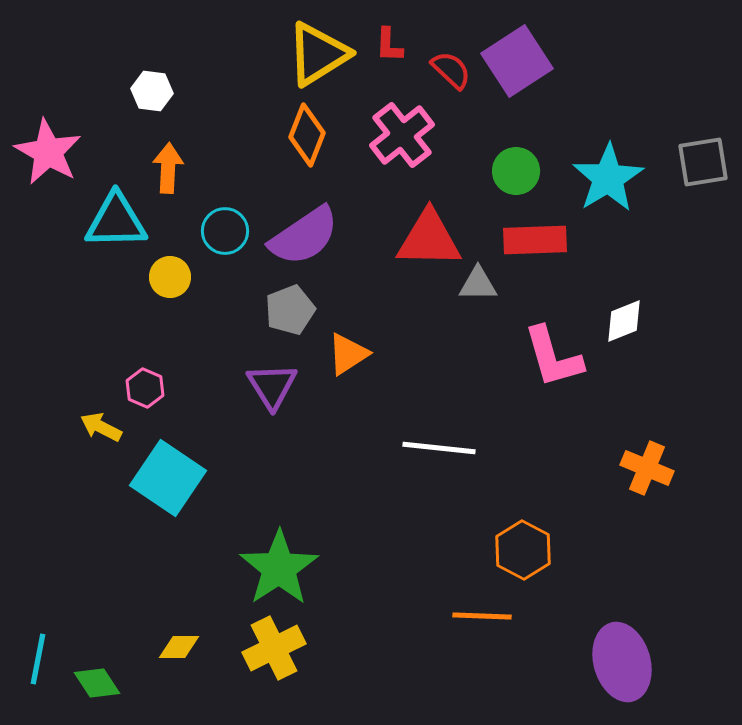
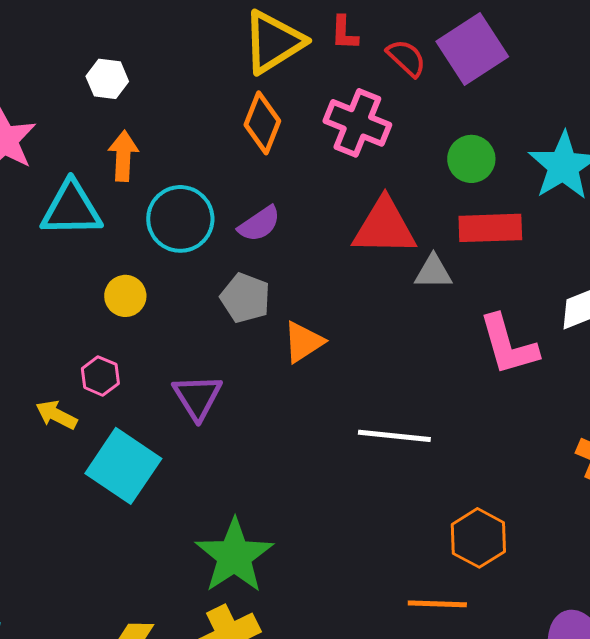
pink cross: (402, 135) -> (357, 123), turned -30
cyan circle: (225, 231) -> (180, 219), size x1.4
purple semicircle: (304, 236) -> (259, 224), size x0.6
yellow circle: (170, 277) -> (125, 296), moved
gray pentagon: (290, 310) -> (245, 298), turned -30
purple triangle: (272, 386) -> (197, 397), moved

